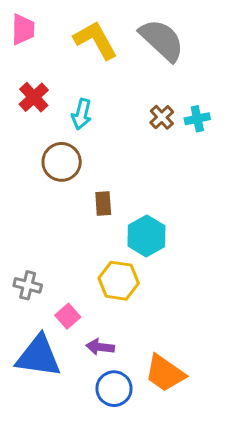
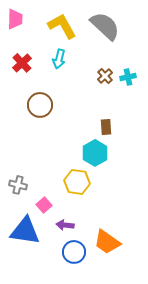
cyan arrow: (82, 114) -> (59, 59), moved
brown rectangle: (103, 204) -> (106, 127), moved

